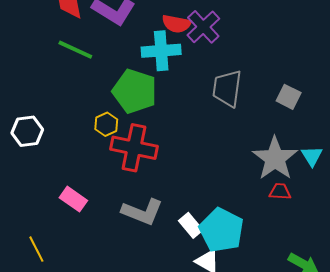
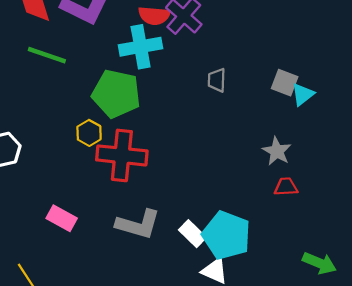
gray trapezoid: (227, 88) -> (217, 80), size x0.6
cyan triangle: (312, 156) -> (303, 94), moved, turned 30
gray star: (275, 158) -> (277, 151), size x0.6

